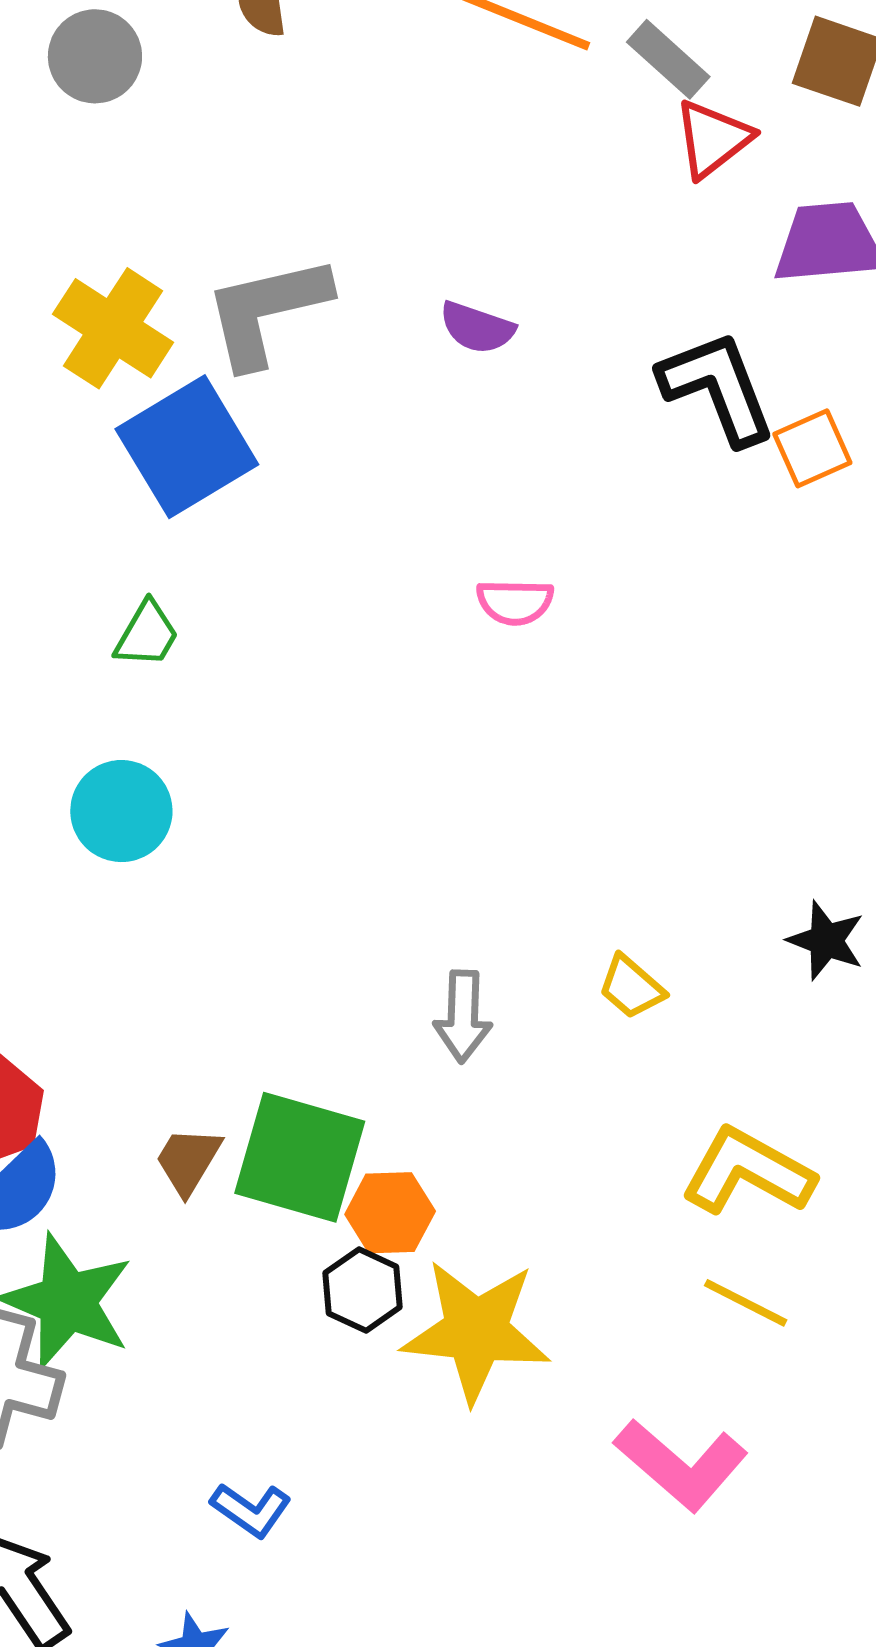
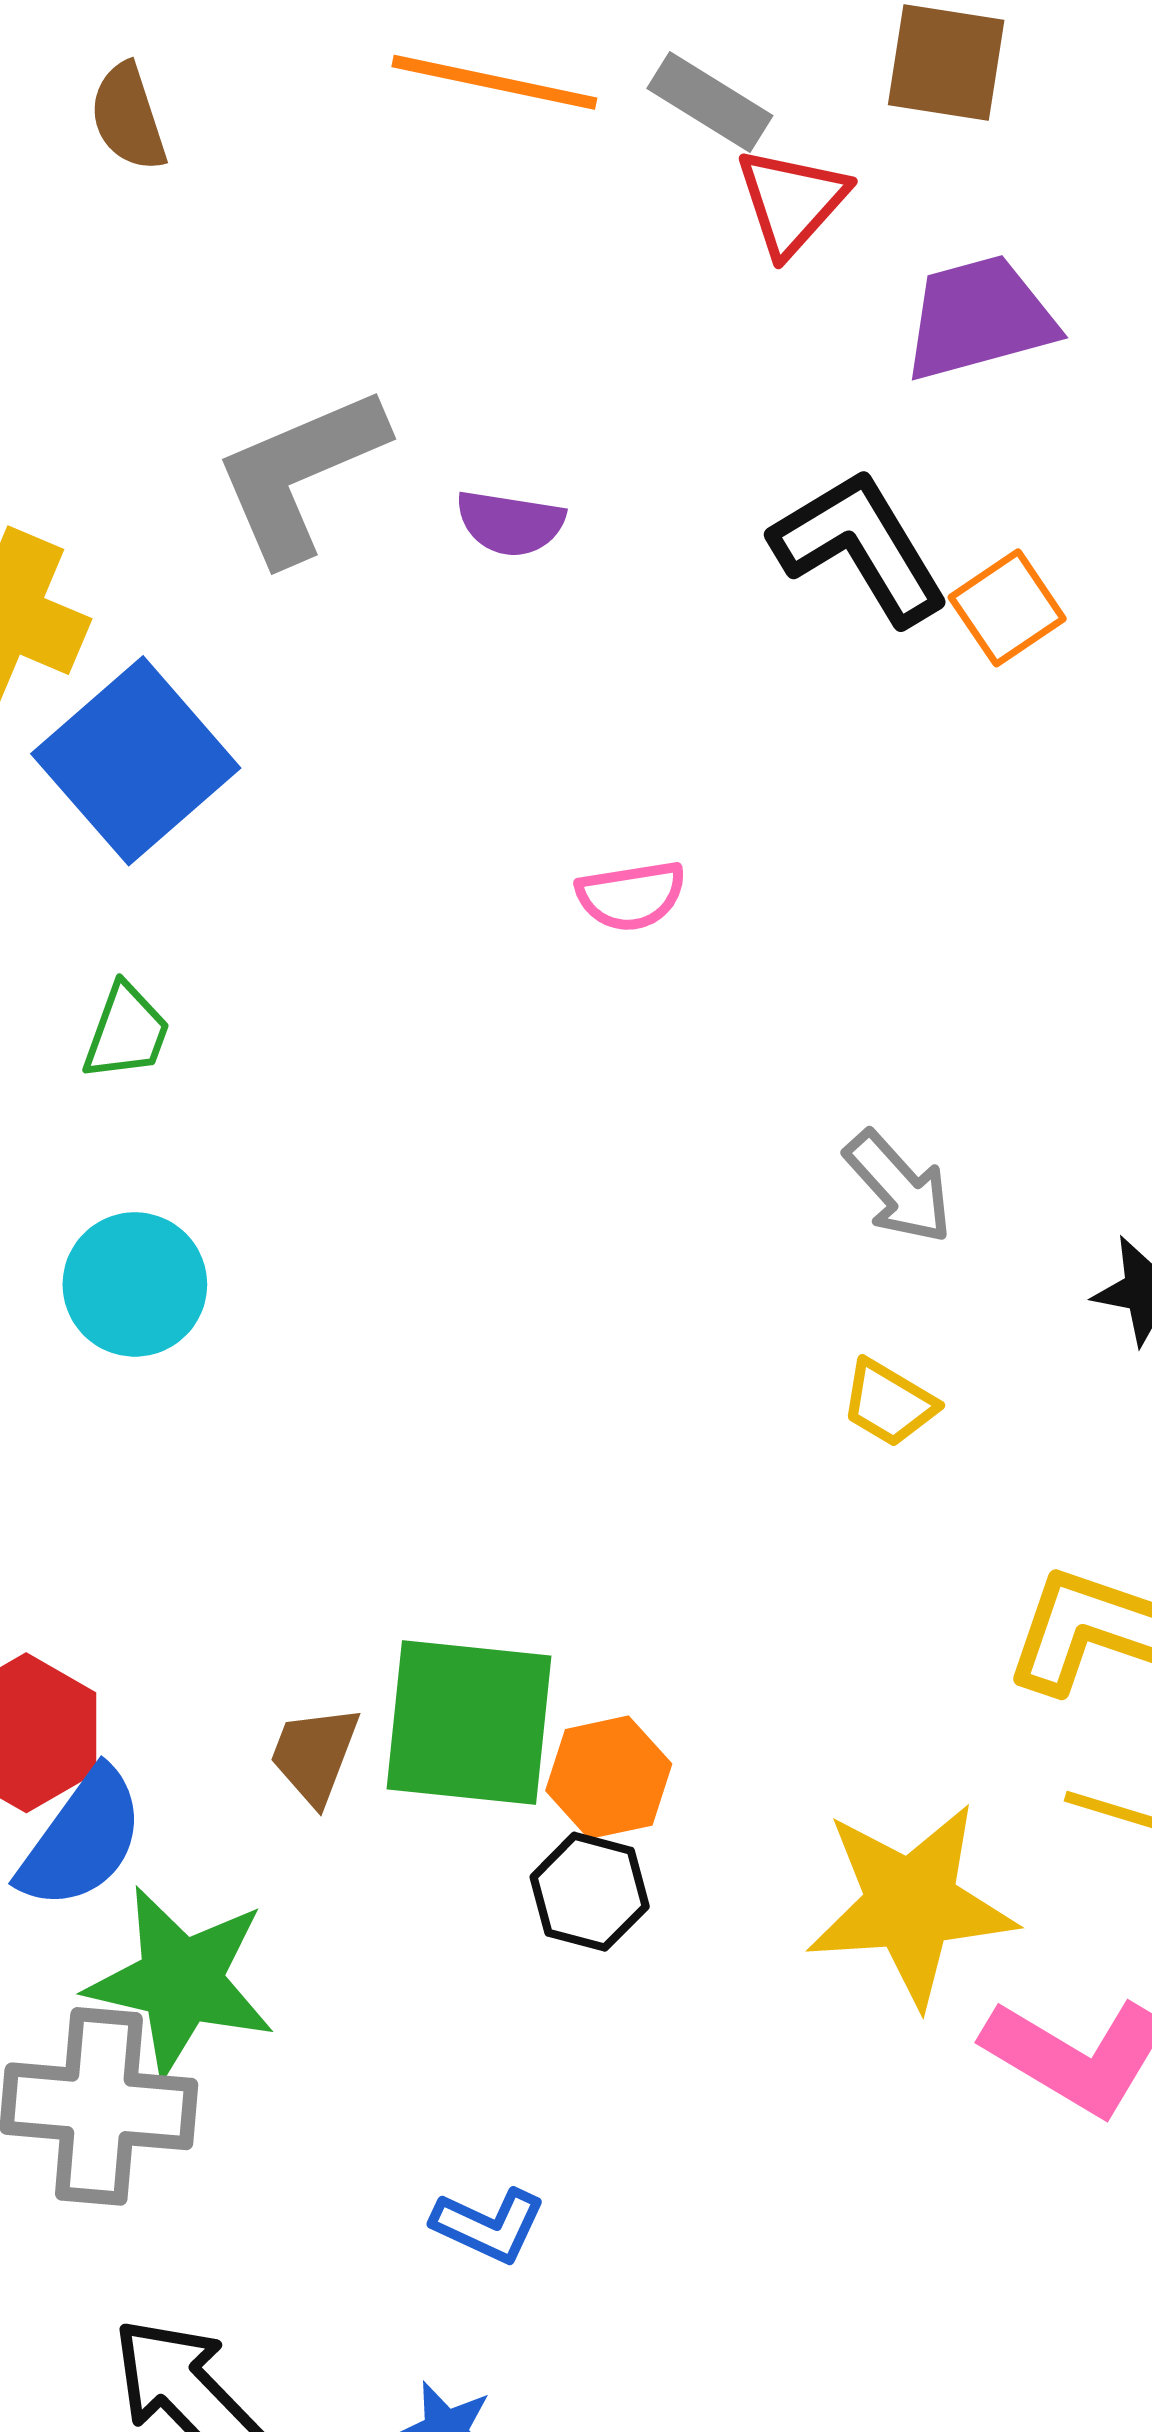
gray L-shape: (267, 311) -> (300, 474), moved
gray arrow: (463, 1016) -> (898, 1187), moved, turned -34
yellow star: (476, 1331) -> (911, 1904), moved

